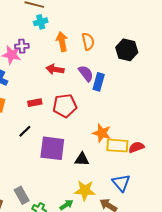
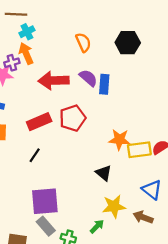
orange arrow: (62, 42) -> (26, 53), moved
red arrow: (55, 69) -> (54, 80), size x1.5
red rectangle: (35, 103) -> (39, 122), size x1.5
purple square: (52, 148) -> (45, 201), moved
black triangle: (82, 159) -> (104, 173), turned 49

